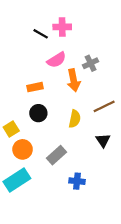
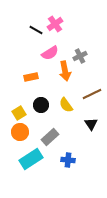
pink cross: (62, 27) -> (55, 24), turned -35
black circle: (38, 113) -> (41, 105), moved
yellow semicircle: (75, 119) -> (66, 105), turned 133
yellow square: (11, 129) -> (19, 113), moved
cyan rectangle: (17, 180) -> (31, 159), moved

